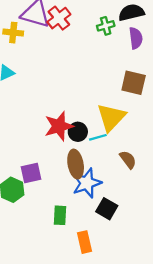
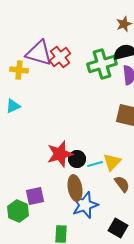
green cross: (106, 26) -> (102, 64), size x1.8
yellow triangle: (111, 117) -> (112, 162), moved, size x0.7
black square: (107, 209) -> (118, 228), moved

